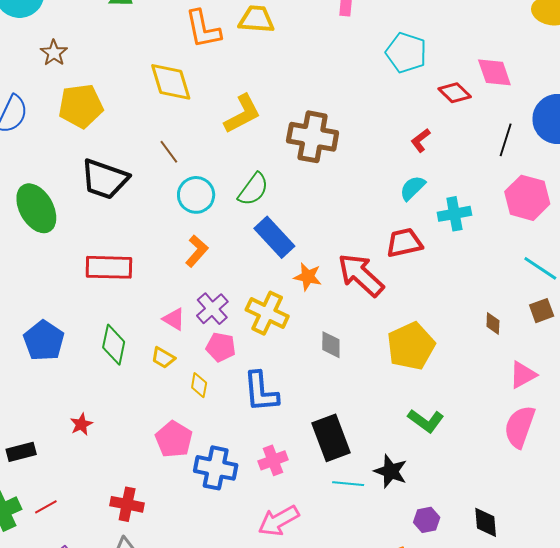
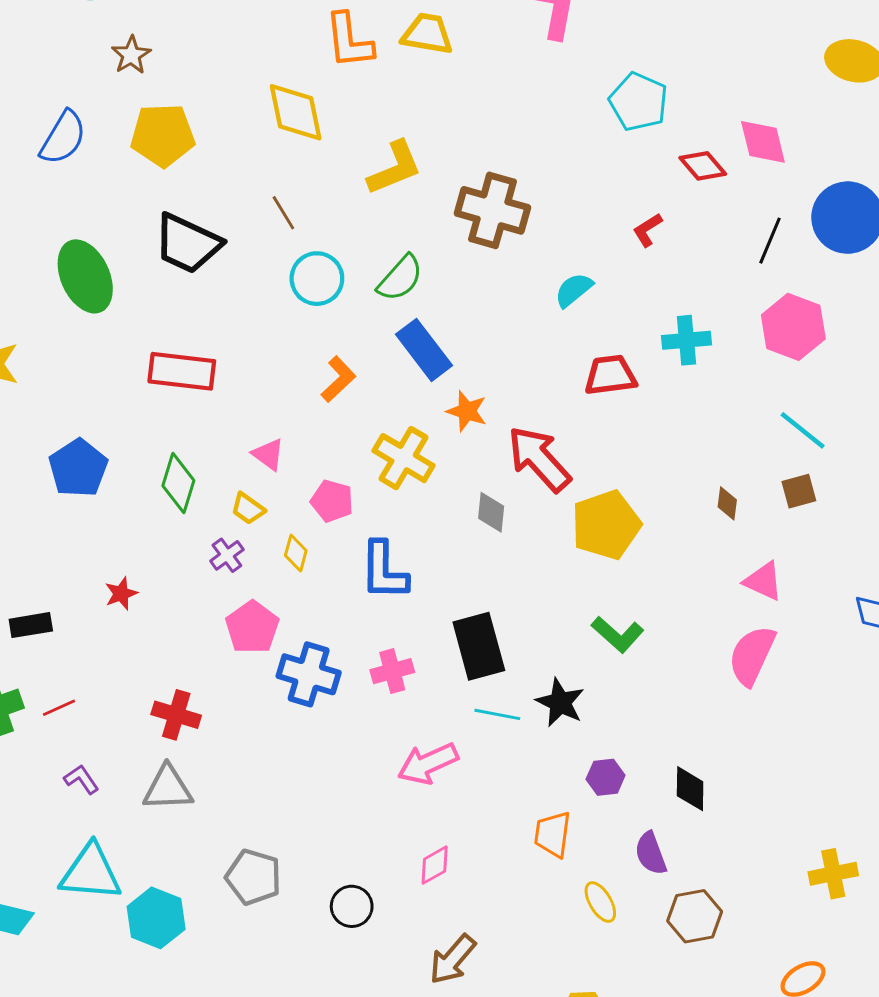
cyan semicircle: (413, 188) -> (574, 290), moved
orange L-shape: (197, 251) -> (338, 379), moved
red arrow: (361, 275) -> (539, 459), moved
purple cross: (212, 309) -> (227, 555), moved, size x0.7
pink triangle: (523, 375) -> (763, 581), turned 48
pink arrow: (278, 521) -> (428, 763), moved

